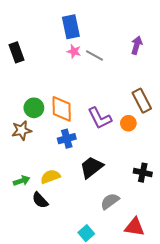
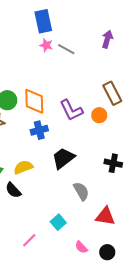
gray semicircle: (110, 201) -> (81, 191), turned 96

